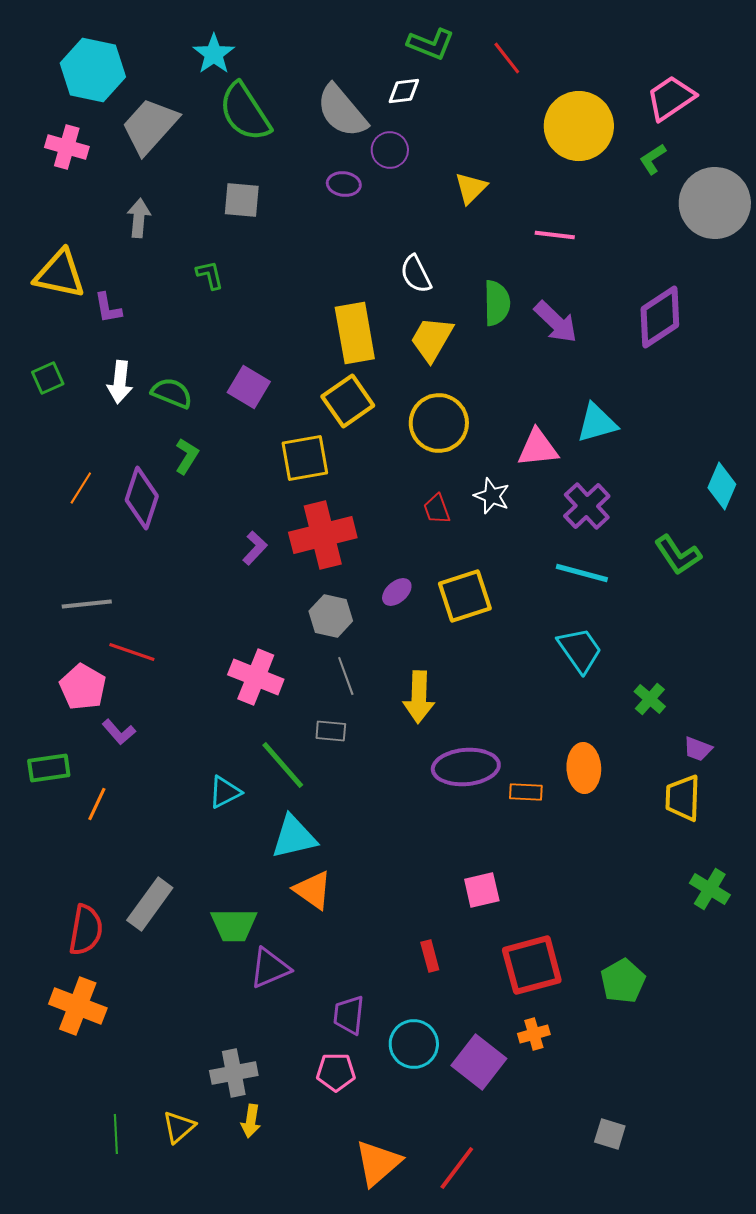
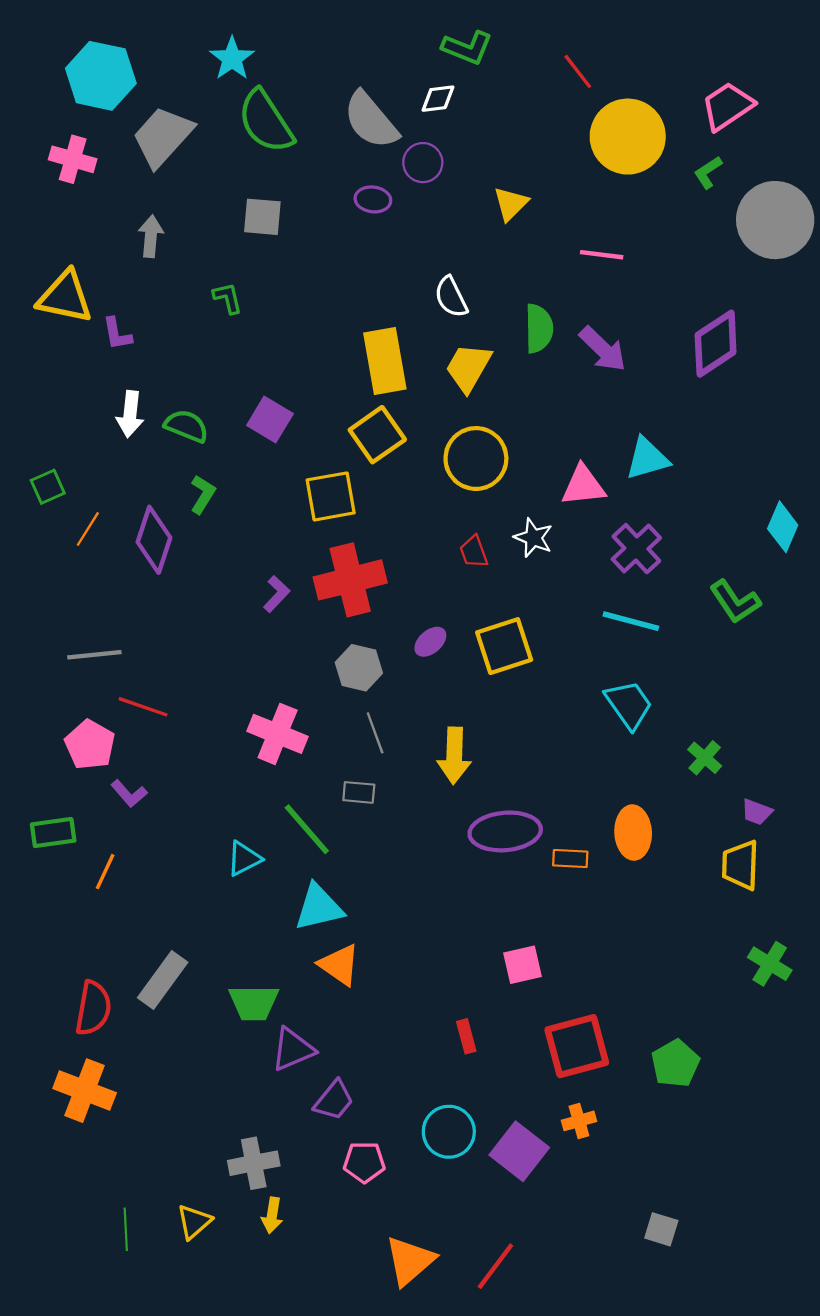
red line: (507, 58) -> (578, 72), moved
green square: (48, 378) -> (48, 487), moved
purple trapezoid: (349, 1015) -> (334, 1100), moved, turned -147

